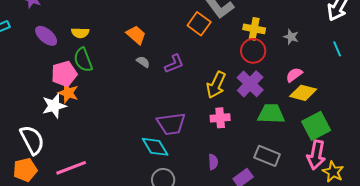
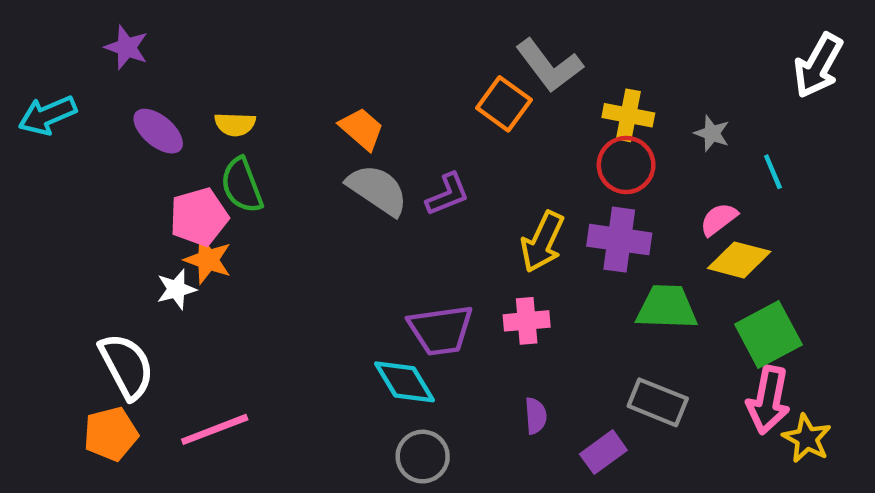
cyan line: (337, 49) -> (773, 172), moved
gray semicircle: (143, 62) -> (377, 190), size x2.0
purple cross: (250, 84) -> (619, 240), turned -36
white star: (54, 106) -> (176, 289), size x0.7
pink cross: (220, 118) -> (527, 321), moved

